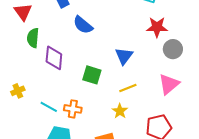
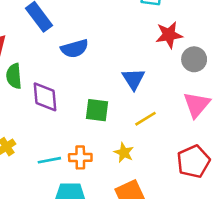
blue semicircle: (83, 25) -> (75, 49), turned -45
cyan line: (49, 107) -> (49, 160), turned -30
yellow star: (120, 111) -> (124, 153), moved

